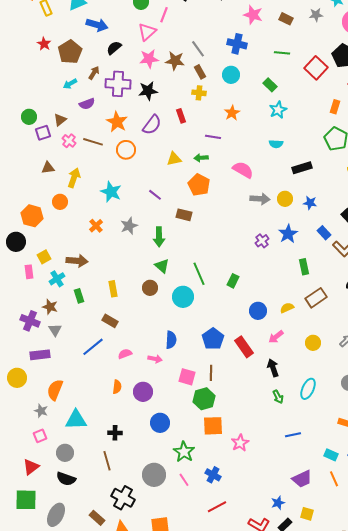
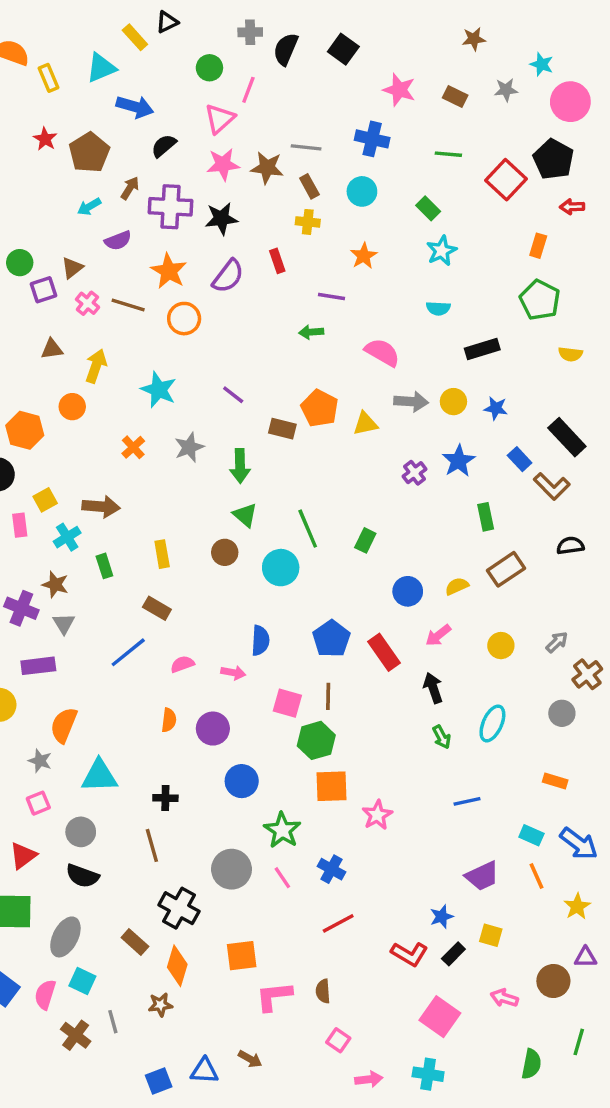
gray line: (198, 49) -> (306, 147), turned -48
yellow triangle: (174, 159) -> (365, 424), moved
orange pentagon: (199, 185) -> (320, 408), moved

